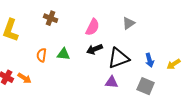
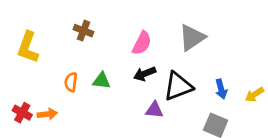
gray triangle: (129, 23) -> (192, 38), size x1.5
orange arrow: (25, 78) -> (47, 114), turned -40
purple triangle: (112, 82) -> (154, 110), moved

